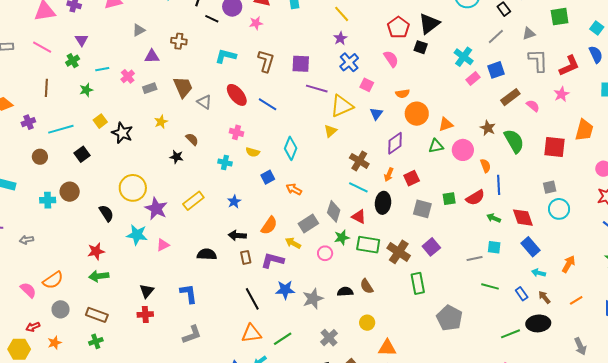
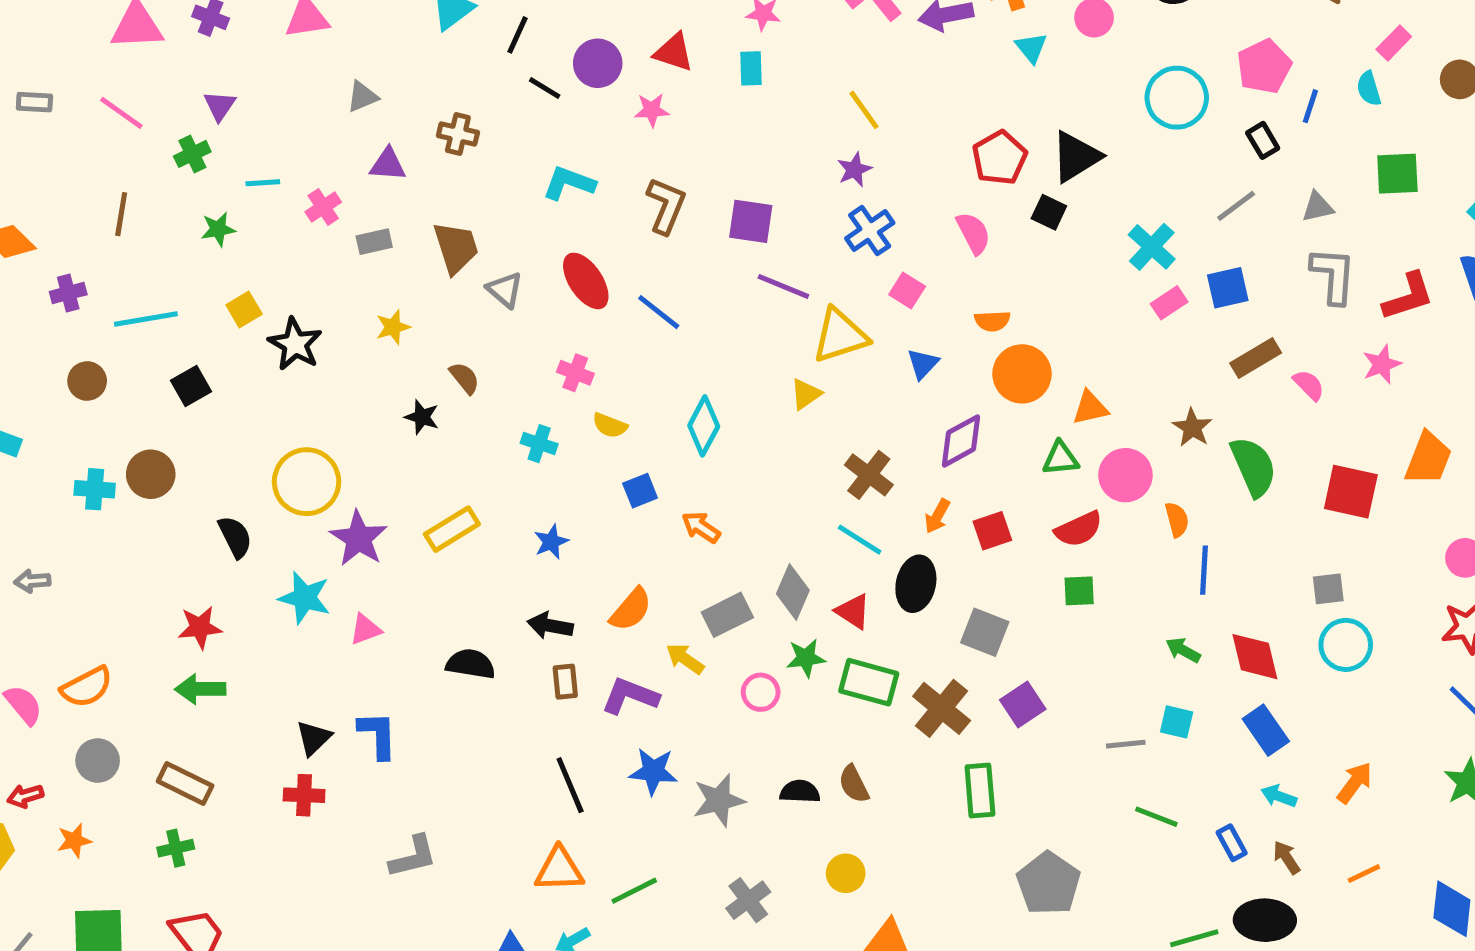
red semicircle: (475, 198) -> (1079, 529), moved
gray square: (422, 209) -> (985, 632), moved
blue L-shape: (189, 294) -> (378, 735), moved

